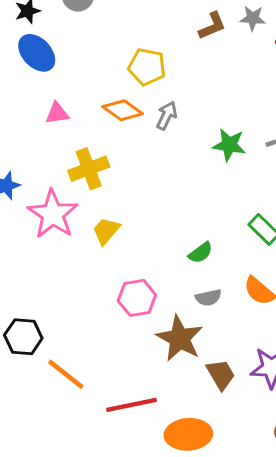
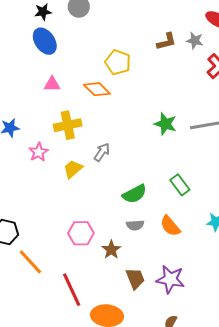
gray arrow: (167, 116) -> (102, 152), moved
pink star: (53, 214) -> (39, 152), size x0.6
green semicircle: (201, 253) -> (135, 194), size x1.4
pink hexagon: (137, 298) -> (81, 233), moved
brown star: (180, 338) -> (111, 250), size x0.6
red line: (132, 405) -> (72, 290), turned 68

